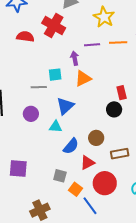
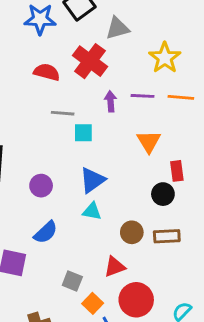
purple arrow: (75, 58) -> (110, 101), moved
orange triangle: (83, 78) -> (149, 141), moved, turned -42
gray line: (39, 87) -> (63, 113), moved
cyan triangle: (55, 127) -> (92, 211), moved
blue semicircle: (71, 146) -> (46, 232), moved
brown rectangle: (120, 154) -> (167, 236), moved

